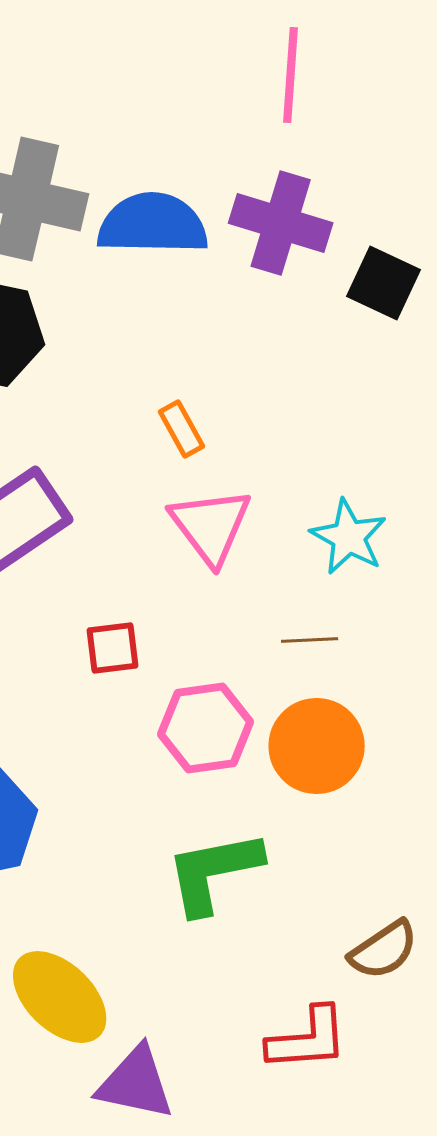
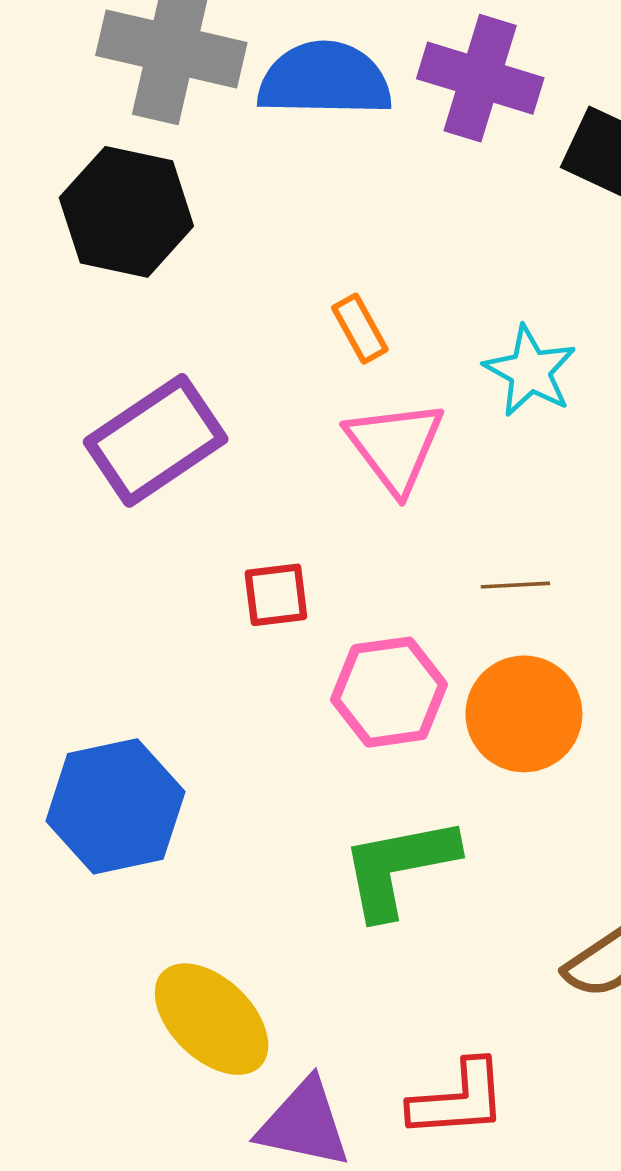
cyan star: (349, 537) -> (530, 371), moved
red L-shape: (308, 1039) -> (458, 1099), moved

